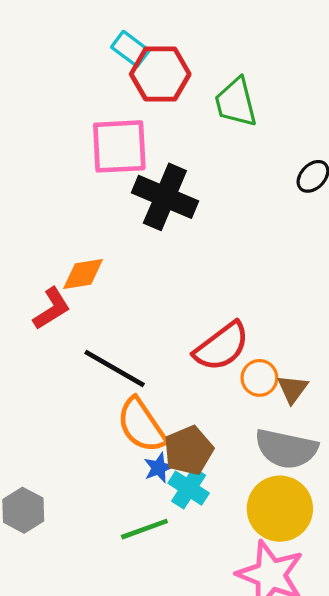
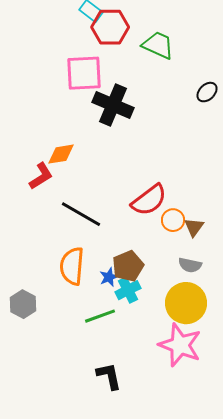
green trapezoid: (236, 102) -> (158, 45), turned 128
orange semicircle: (141, 425) -> (72, 266), moved, turned 39
gray semicircle: (286, 449) -> (190, 265), size x0.6
cyan cross: (189, 488) -> (128, 290), turned 30

